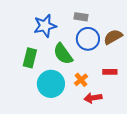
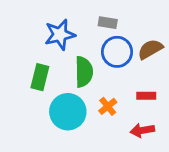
green semicircle: (63, 54) -> (84, 72), turned -145
red arrow: (93, 98) -> (142, 130), moved

